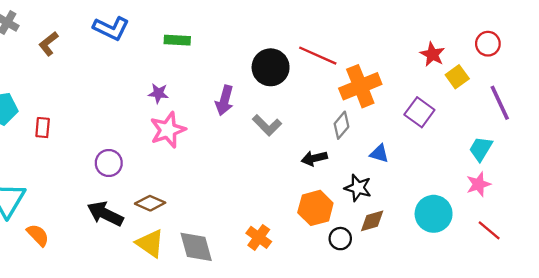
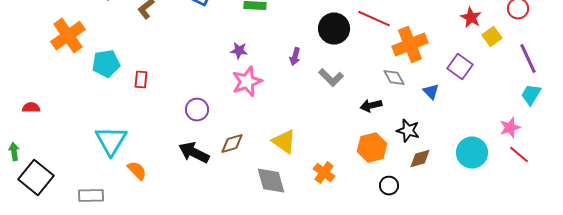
purple arrow: (225, 100) -> (295, 57), size x0.7
gray diamond: (341, 125) -> (394, 78), turned -70
cyan trapezoid: (481, 149) -> (531, 95), moved
blue triangle: (379, 154) -> (431, 92), moved, turned 30
brown diamond: (150, 203) -> (232, 144), turned -40
red line: (489, 230) -> (519, 155), moved
black circle: (340, 239) -> (389, 186), moved
yellow triangle: (150, 243) -> (284, 142), moved

